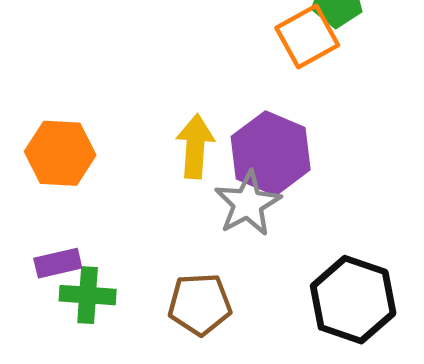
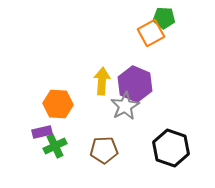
orange hexagon: (60, 153) -> (58, 104), moved
green cross: (88, 295) -> (55, 146), turned -30

